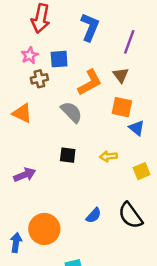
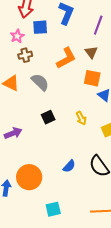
blue square: (59, 59) -> (40, 27), moved
gray semicircle: (71, 112) -> (40, 82), moved
black square: (68, 155) -> (48, 117), turned -32
yellow arrow: (108, 156) -> (81, 118), turned -112

